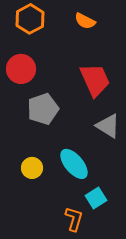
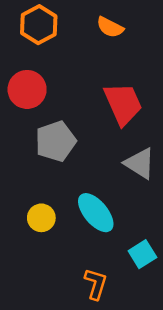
cyan square: (96, 198) -> (142, 254), moved

